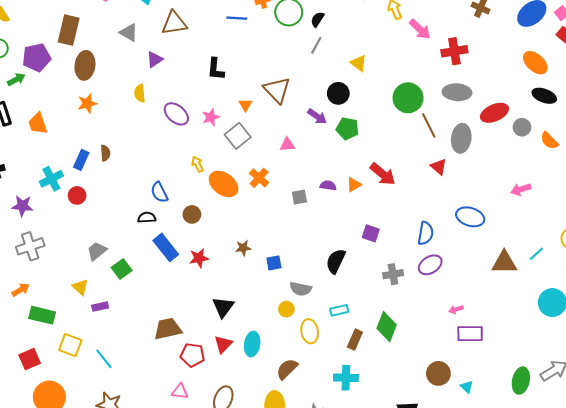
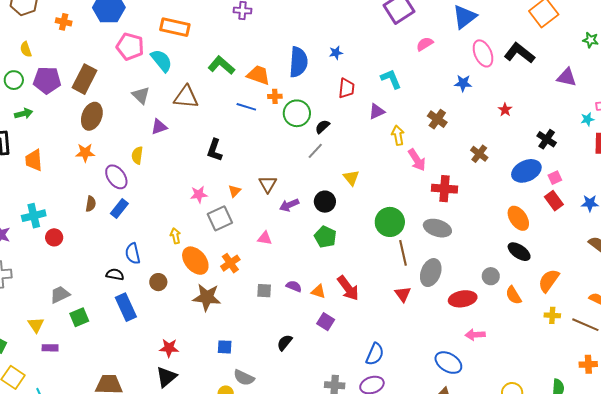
purple pentagon: (37, 57) -> (47, 80), moved
brown triangle: (277, 90) -> (268, 184), size x0.7
red ellipse: (495, 113) -> (463, 299), moved
purple ellipse: (176, 114) -> (116, 177), moved
purple arrow: (317, 116) -> (289, 205), moved, turned 108
blue rectangle: (81, 160) -> (119, 208), moved
orange triangle: (354, 185) -> (318, 291), turned 35
blue ellipse: (470, 217) -> (448, 363), moved
purple square: (371, 233) -> (326, 322), moved
brown star: (243, 248) -> (207, 297), moved, size x1.8
red star: (199, 258) -> (169, 348), moved
black semicircle: (336, 261) -> (285, 343), moved, size x0.7

